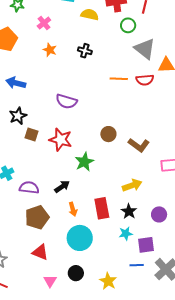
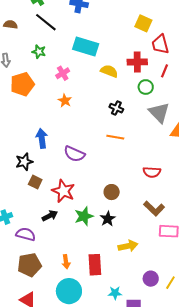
black cross: (85, 51) -> (116, 108), moved
orange line: (119, 79) -> (115, 137), moved
red semicircle: (145, 80) -> (152, 172), moved
blue arrow: (16, 83) -> (42, 138), moved, turned 60
brown L-shape: (139, 145) -> (154, 209), moved
black arrow: (62, 187) -> (50, 216), moved
black star: (129, 211) -> (108, 219), moved

